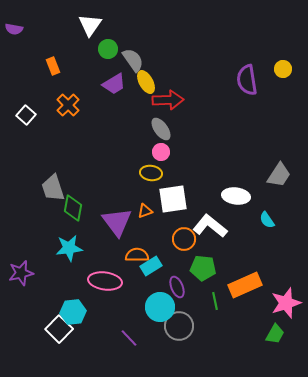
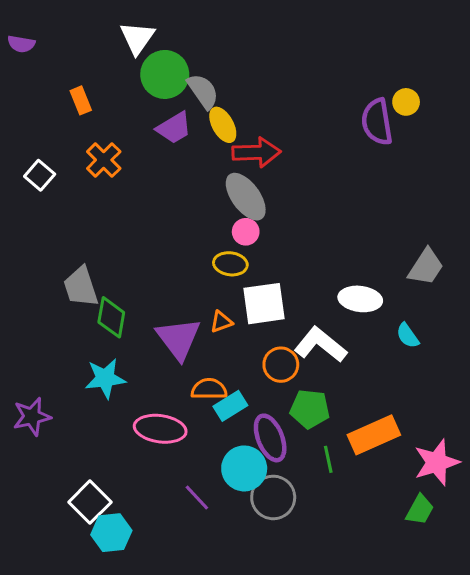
green circle: (108, 49) -> (165, 74), size x1.6
yellow circle: (283, 69) -> (406, 102), moved
gray ellipse: (161, 129) -> (246, 197), size x1.4
purple ellipse: (177, 287) -> (270, 438), size x1.4
cyan hexagon: (73, 312) -> (111, 533), moved
purple line: (129, 338) -> (197, 497), moved

